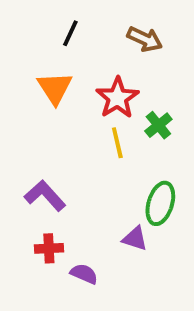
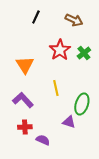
orange triangle: (55, 88) -> (25, 65), moved
green cross: (158, 125) -> (84, 53), moved
yellow line: (117, 143) -> (56, 88), moved

